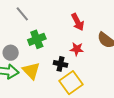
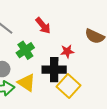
red arrow: (78, 22) -> (43, 26), moved
black cross: (60, 64) -> (54, 70), size x1.6

